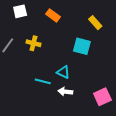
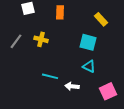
orange rectangle: (53, 15) -> (60, 12), turned 56
cyan triangle: (63, 72) -> (89, 66), moved

